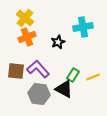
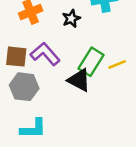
green rectangle: (73, 75) -> (91, 62), size x1.5
gray hexagon: (39, 94) -> (24, 87), moved

